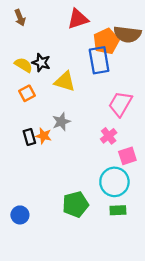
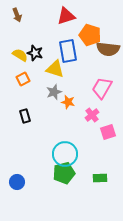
brown semicircle: (127, 34) -> (108, 49), moved
orange pentagon: (106, 41) -> (90, 35), turned -30
blue rectangle: (99, 60) -> (68, 51), moved
gray star: (61, 122) -> (54, 92), moved
orange star: (44, 136) -> (68, 102), moved
cyan circle: (114, 182) -> (65, 154), moved

